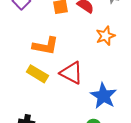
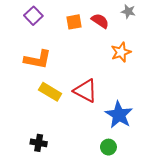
orange L-shape: (45, 46) -> (38, 59), moved

